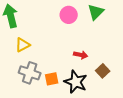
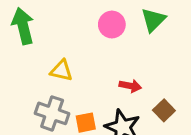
yellow triangle: (23, 45) -> (61, 70), moved, turned 42

